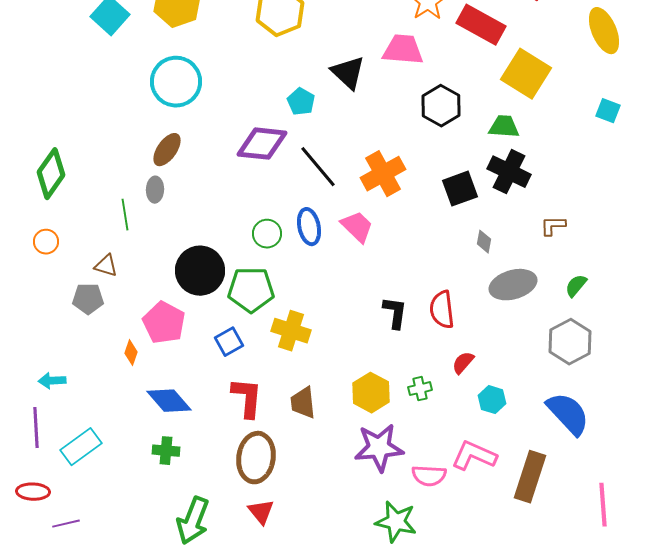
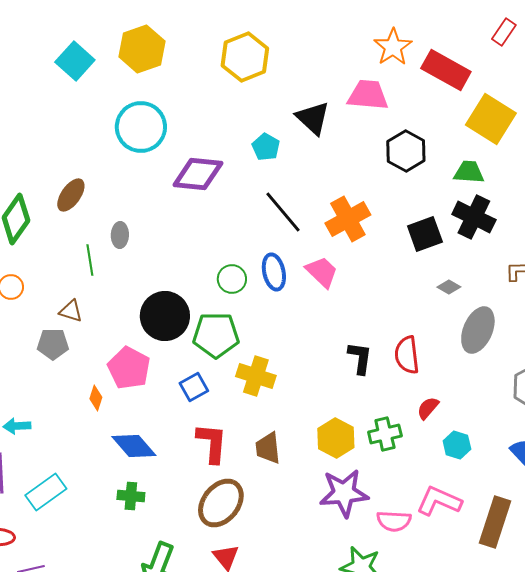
purple diamond: (262, 144) -> (198, 174), moved
brown ellipse: (167, 150) -> (71, 195), moved
gray diamond: (484, 242) -> (449, 287), turned -70
gray ellipse: (513, 285) -> (478, 330), turned -51
green cross: (420, 389) -> (385, 434), size x1.4
brown ellipse: (256, 458) -> (221, 503), turned 30

